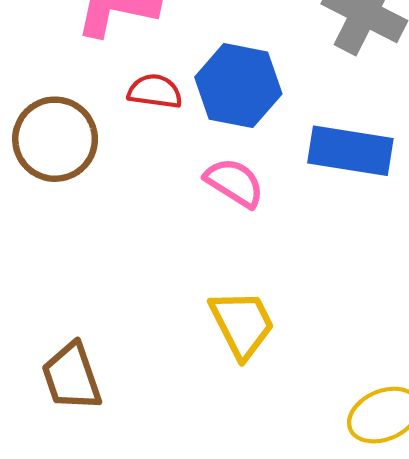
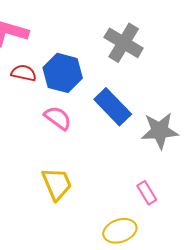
blue rectangle: (350, 151) -> (113, 107), turned 33

